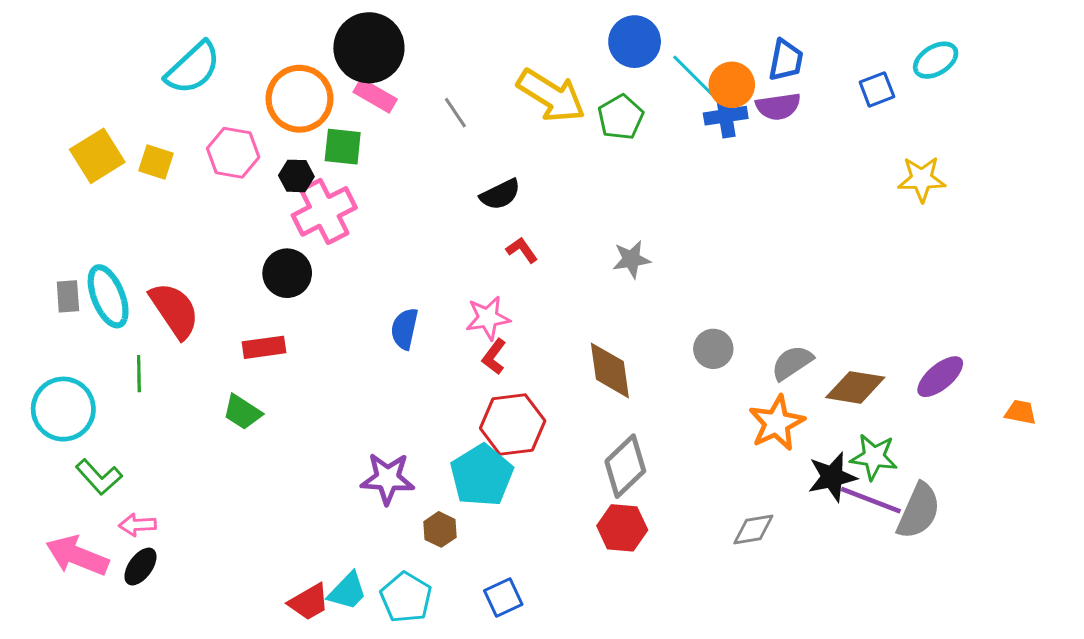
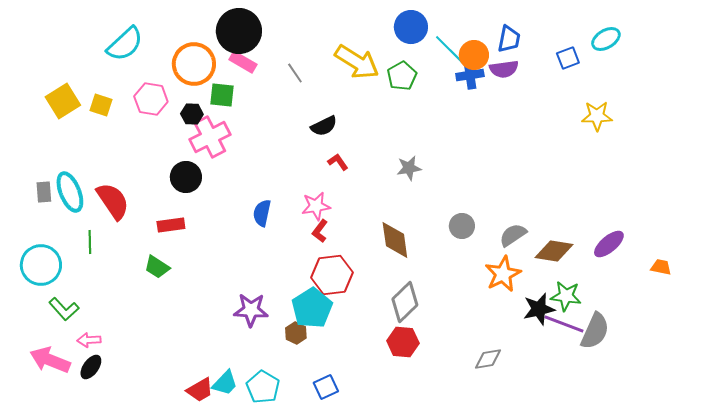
brown hexagon: (440, 529) -> (296, 333), moved
gray diamond: (753, 529) -> (488, 359), moved

